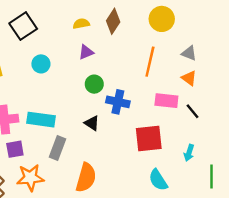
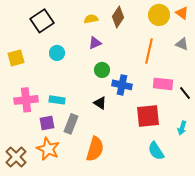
orange triangle: (189, 78) -> (182, 13), moved
cyan rectangle: (41, 120) -> (57, 100), size x0.7
purple square: (15, 149) -> (47, 123), moved
orange star: (30, 178) -> (48, 149), turned 30

